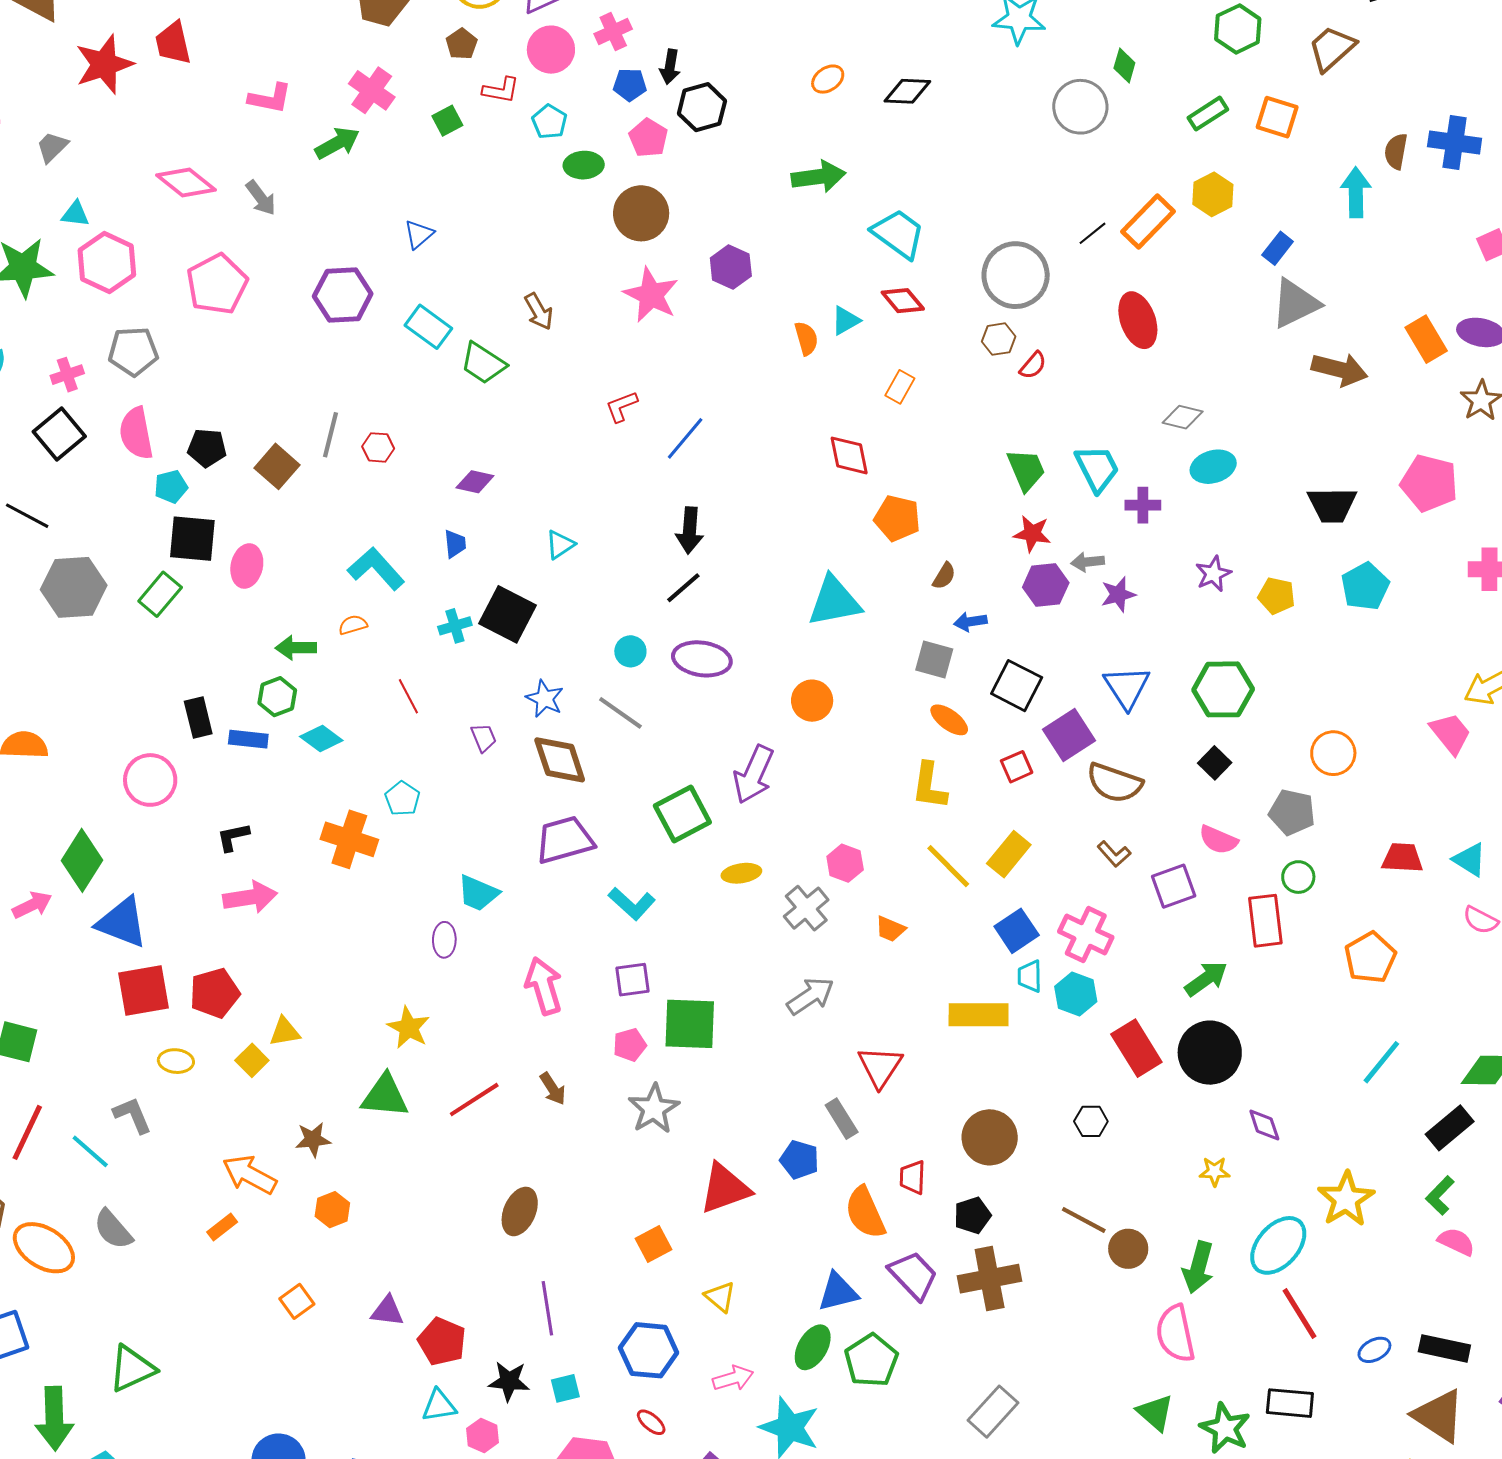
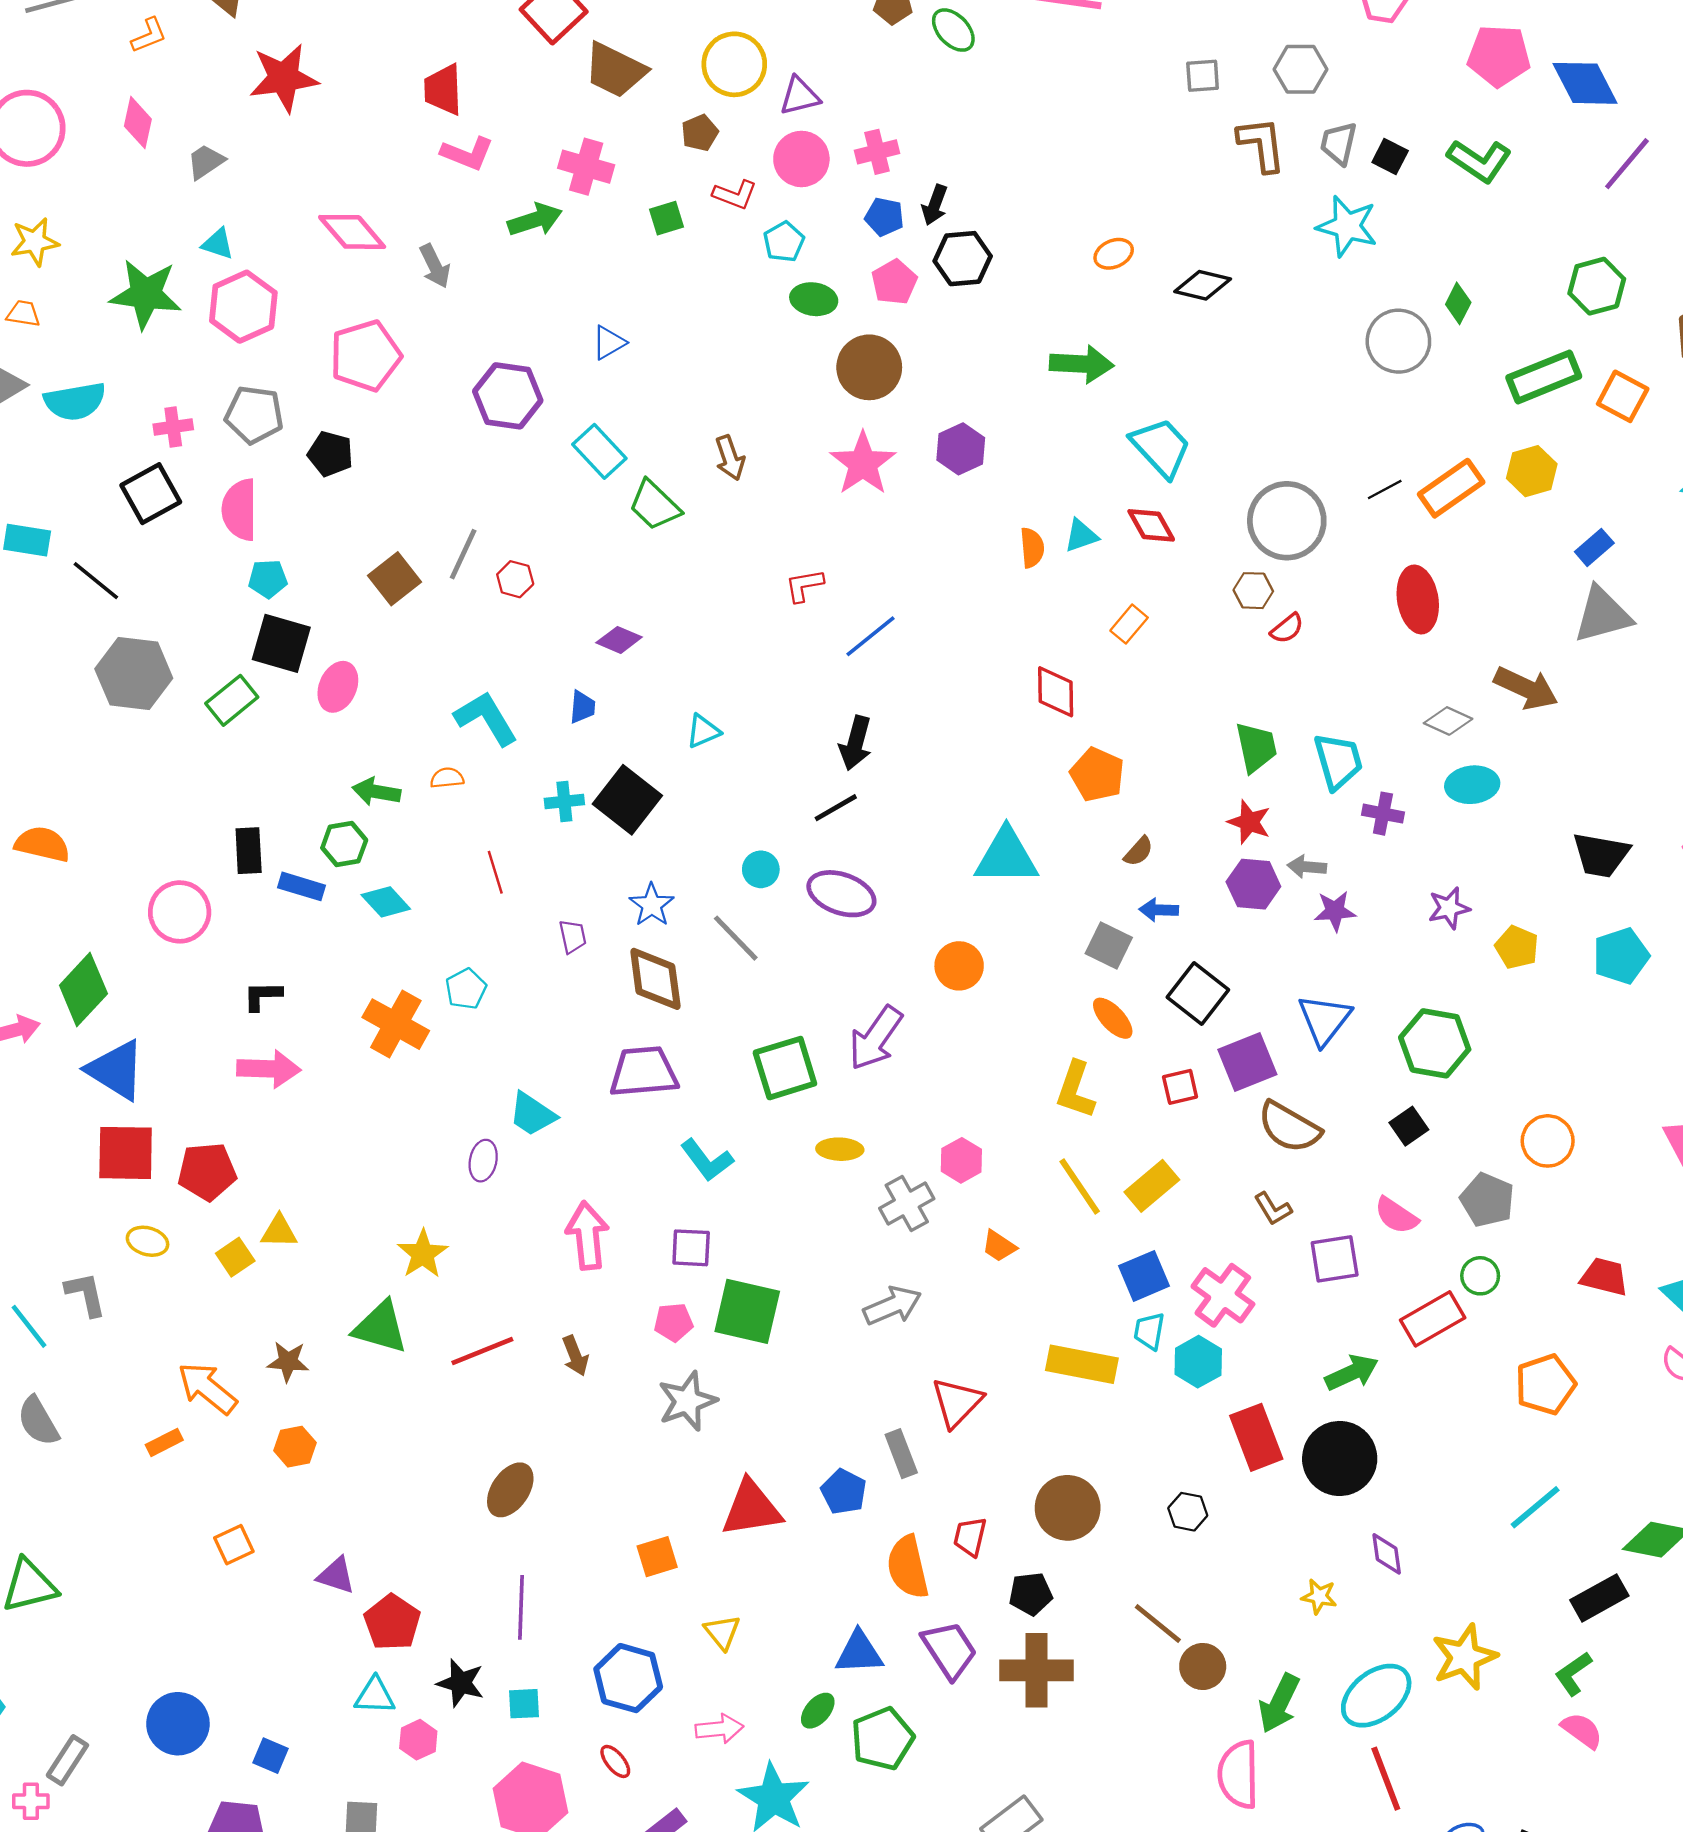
red trapezoid: (173, 43) -> (443, 90), moved
pink cross: (372, 90) -> (586, 167), turned -30
green rectangle: (1208, 114) -> (1544, 377), size x1.5
brown arrow: (1340, 369) -> (1526, 688), moved
black pentagon: (207, 448) -> (330, 454), moved
red rectangle: (1265, 921) -> (1433, 1319), turned 56
green ellipse: (813, 1347) -> (818, 1711), size x0.7

